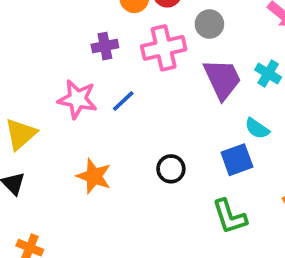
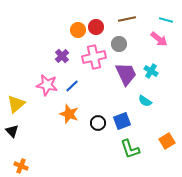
purple cross: (105, 46) -> (62, 56), turned -32
blue square: (237, 160) -> (122, 121), moved
orange star: (94, 176) -> (69, 114), moved

